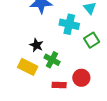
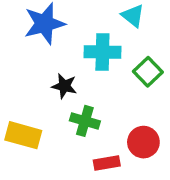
black star: (36, 45) -> (64, 86), moved
yellow rectangle: (28, 67) -> (23, 135), moved

